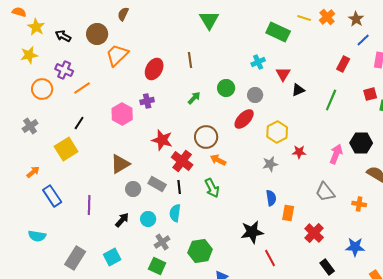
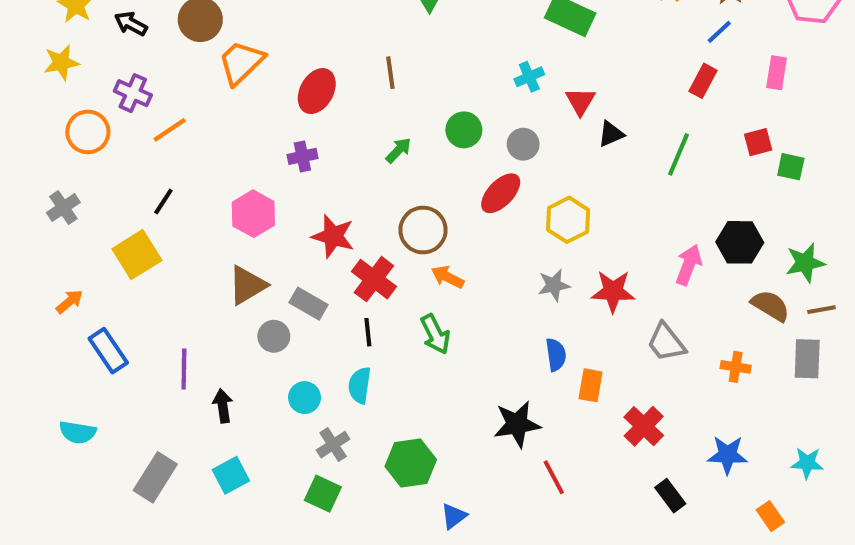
blue line: (363, 40) -> (719, 32), moved
pink hexagon: (122, 114) -> (253, 214), moved
red star: (299, 152) -> (613, 291), moved, size x1.5
gray rectangle: (157, 184) -> (309, 304), moved
black arrow: (122, 220) -> (223, 406), moved, turned -49

